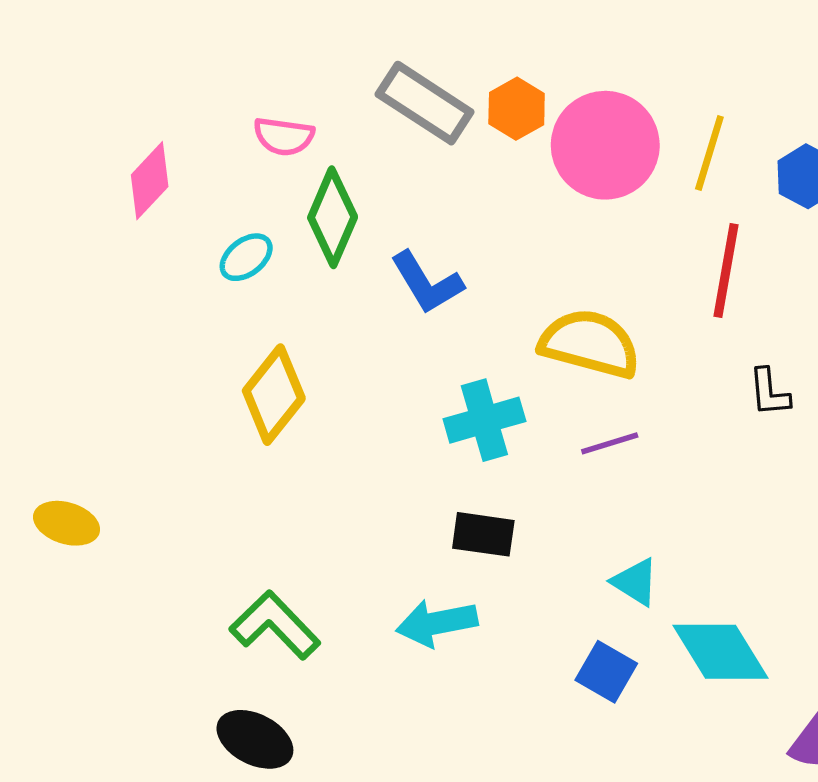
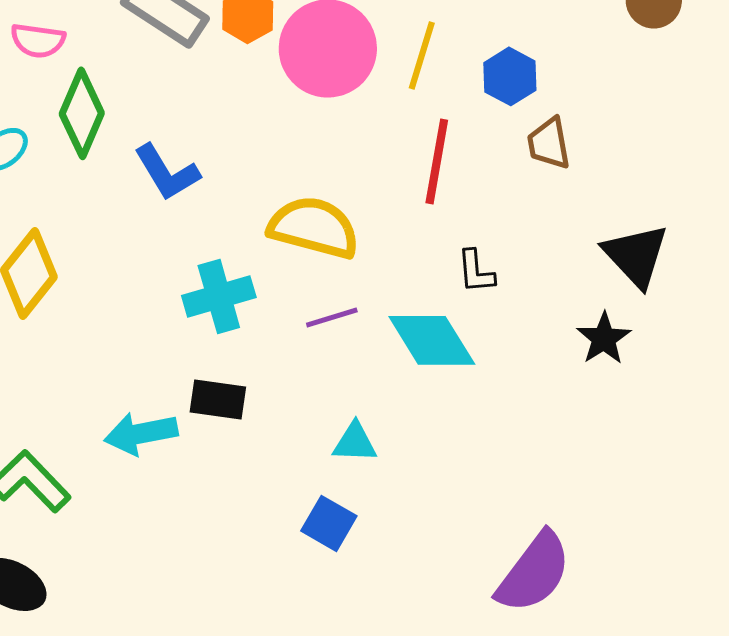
cyan triangle: (635, 582) -> (355, 442), turned -30
cyan arrow: (437, 623) -> (141, 433), moved
cyan diamond: (721, 652) -> (432, 340), moved

